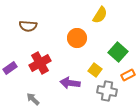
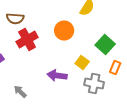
red cross: (40, 63) -> (27, 40), moved
orange rectangle: (128, 75) -> (115, 68), turned -40

